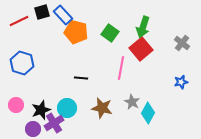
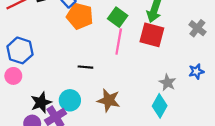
red square: (141, 49) -> (152, 35), turned -35
pink line: (121, 68) -> (119, 42), moved
gray star: (132, 102) -> (167, 83), moved
pink circle: (16, 105) -> (13, 76), moved

